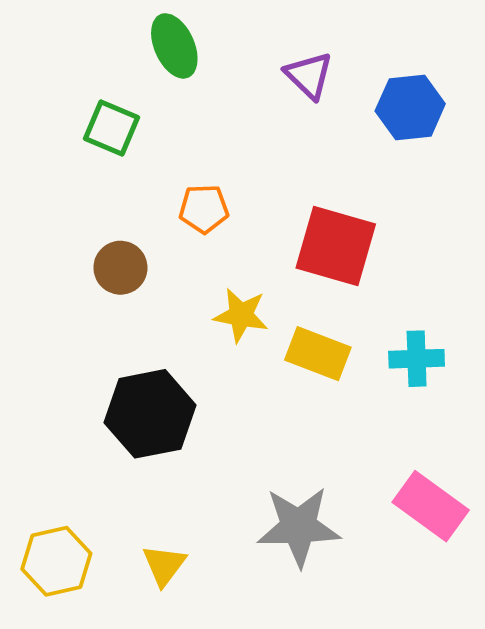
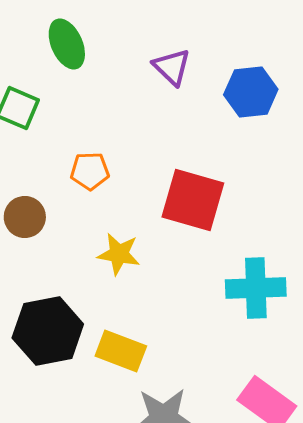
yellow rectangle: (318, 354) -> (121, 351), moved
cyan cross: (417, 359) -> (256, 288), size x1.4

